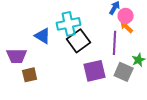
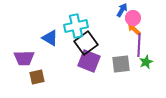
purple line: (115, 43) -> (139, 45), moved
purple square: (95, 71) -> (89, 61), moved, turned 35
gray square: (124, 72) -> (121, 64), moved, turned -30

